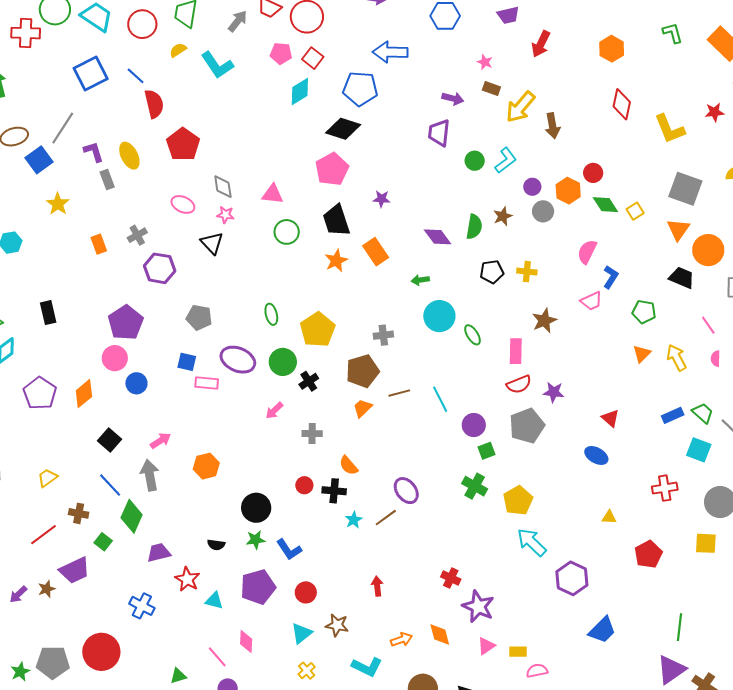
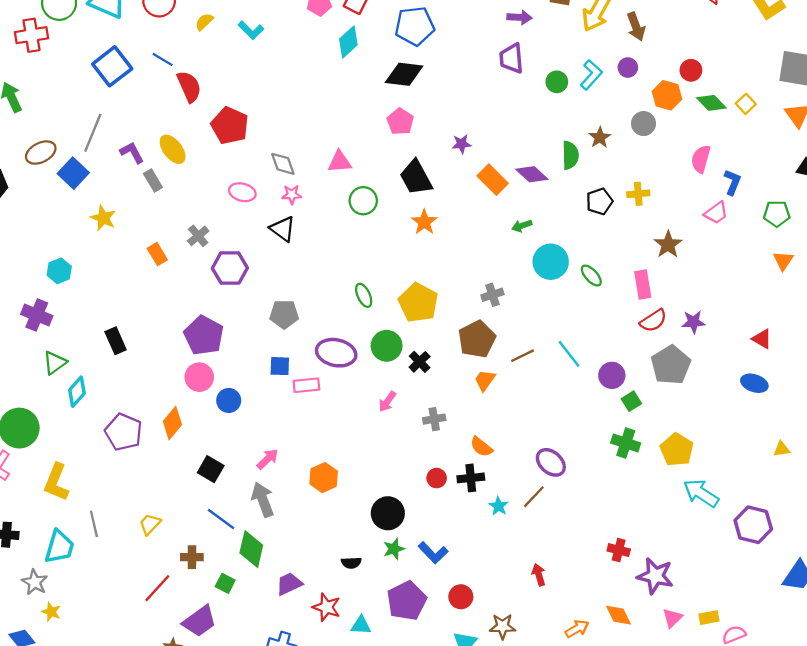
cyan L-shape: (217, 65) -> (251, 30), size x0.7
pink pentagon: (332, 169) -> (400, 122), size x0.7
purple circle: (532, 187) -> (628, 68), moved
orange rectangle: (376, 252) -> (493, 180), moved

